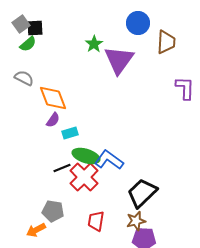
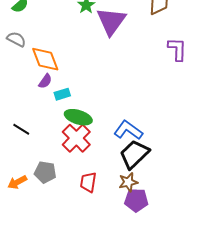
blue L-shape: (109, 160) -> (128, 130), moved
black line: (62, 168) -> (21, 129), moved, turned 54
orange arrow: (36, 230) -> (17, 182), moved

